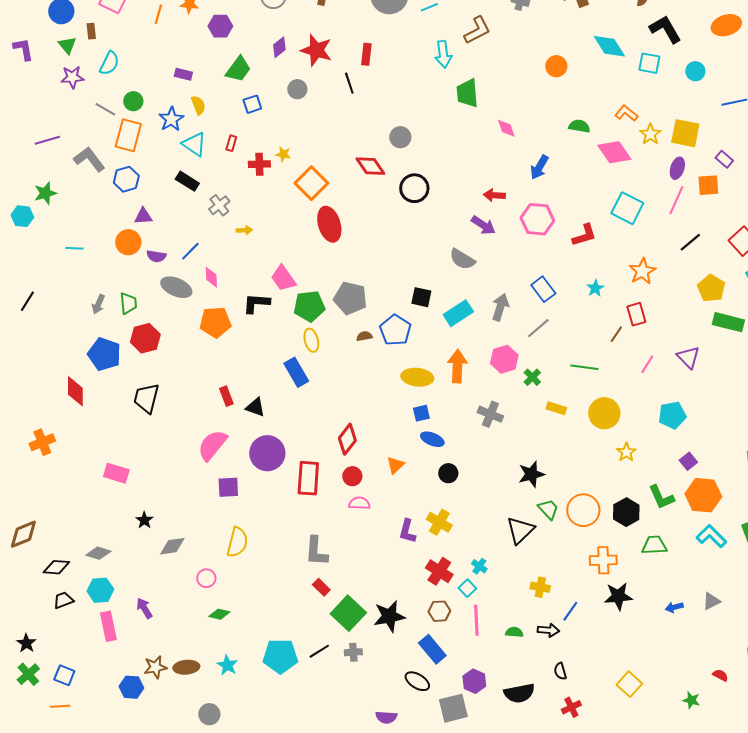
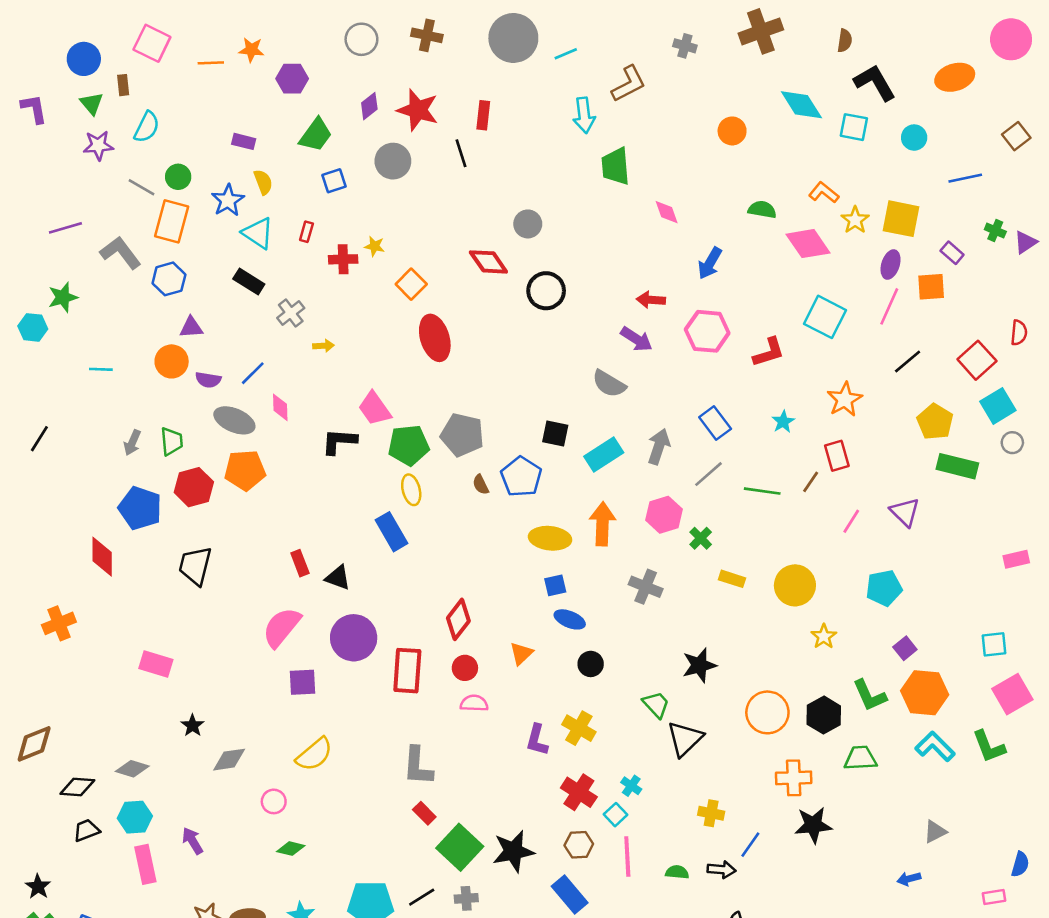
orange line: (158, 14) -> (211, 63), turned 72
gray circle: (297, 89) -> (393, 161), size x1.4
orange square: (311, 183) -> (411, 284), size x0.7
orange pentagon: (215, 322) -> (245, 470), moved
brown semicircle: (364, 336) -> (481, 485), turned -105
green line: (584, 367) -> (762, 491), moved
green trapezoid: (548, 509) -> (656, 705), moved
yellow semicircle: (237, 542) -> (314, 754), turned 36
blue arrow: (674, 607) -> (909, 879), moved

